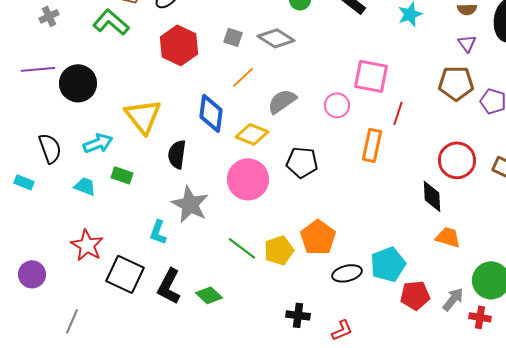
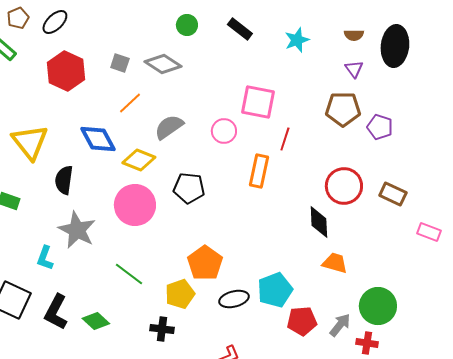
blue diamond: (211, 113) -> (98, 139), turned -36
yellow pentagon: (279, 250) -> (180, 294), moved
black cross: (298, 315) -> (162, 329), moved

